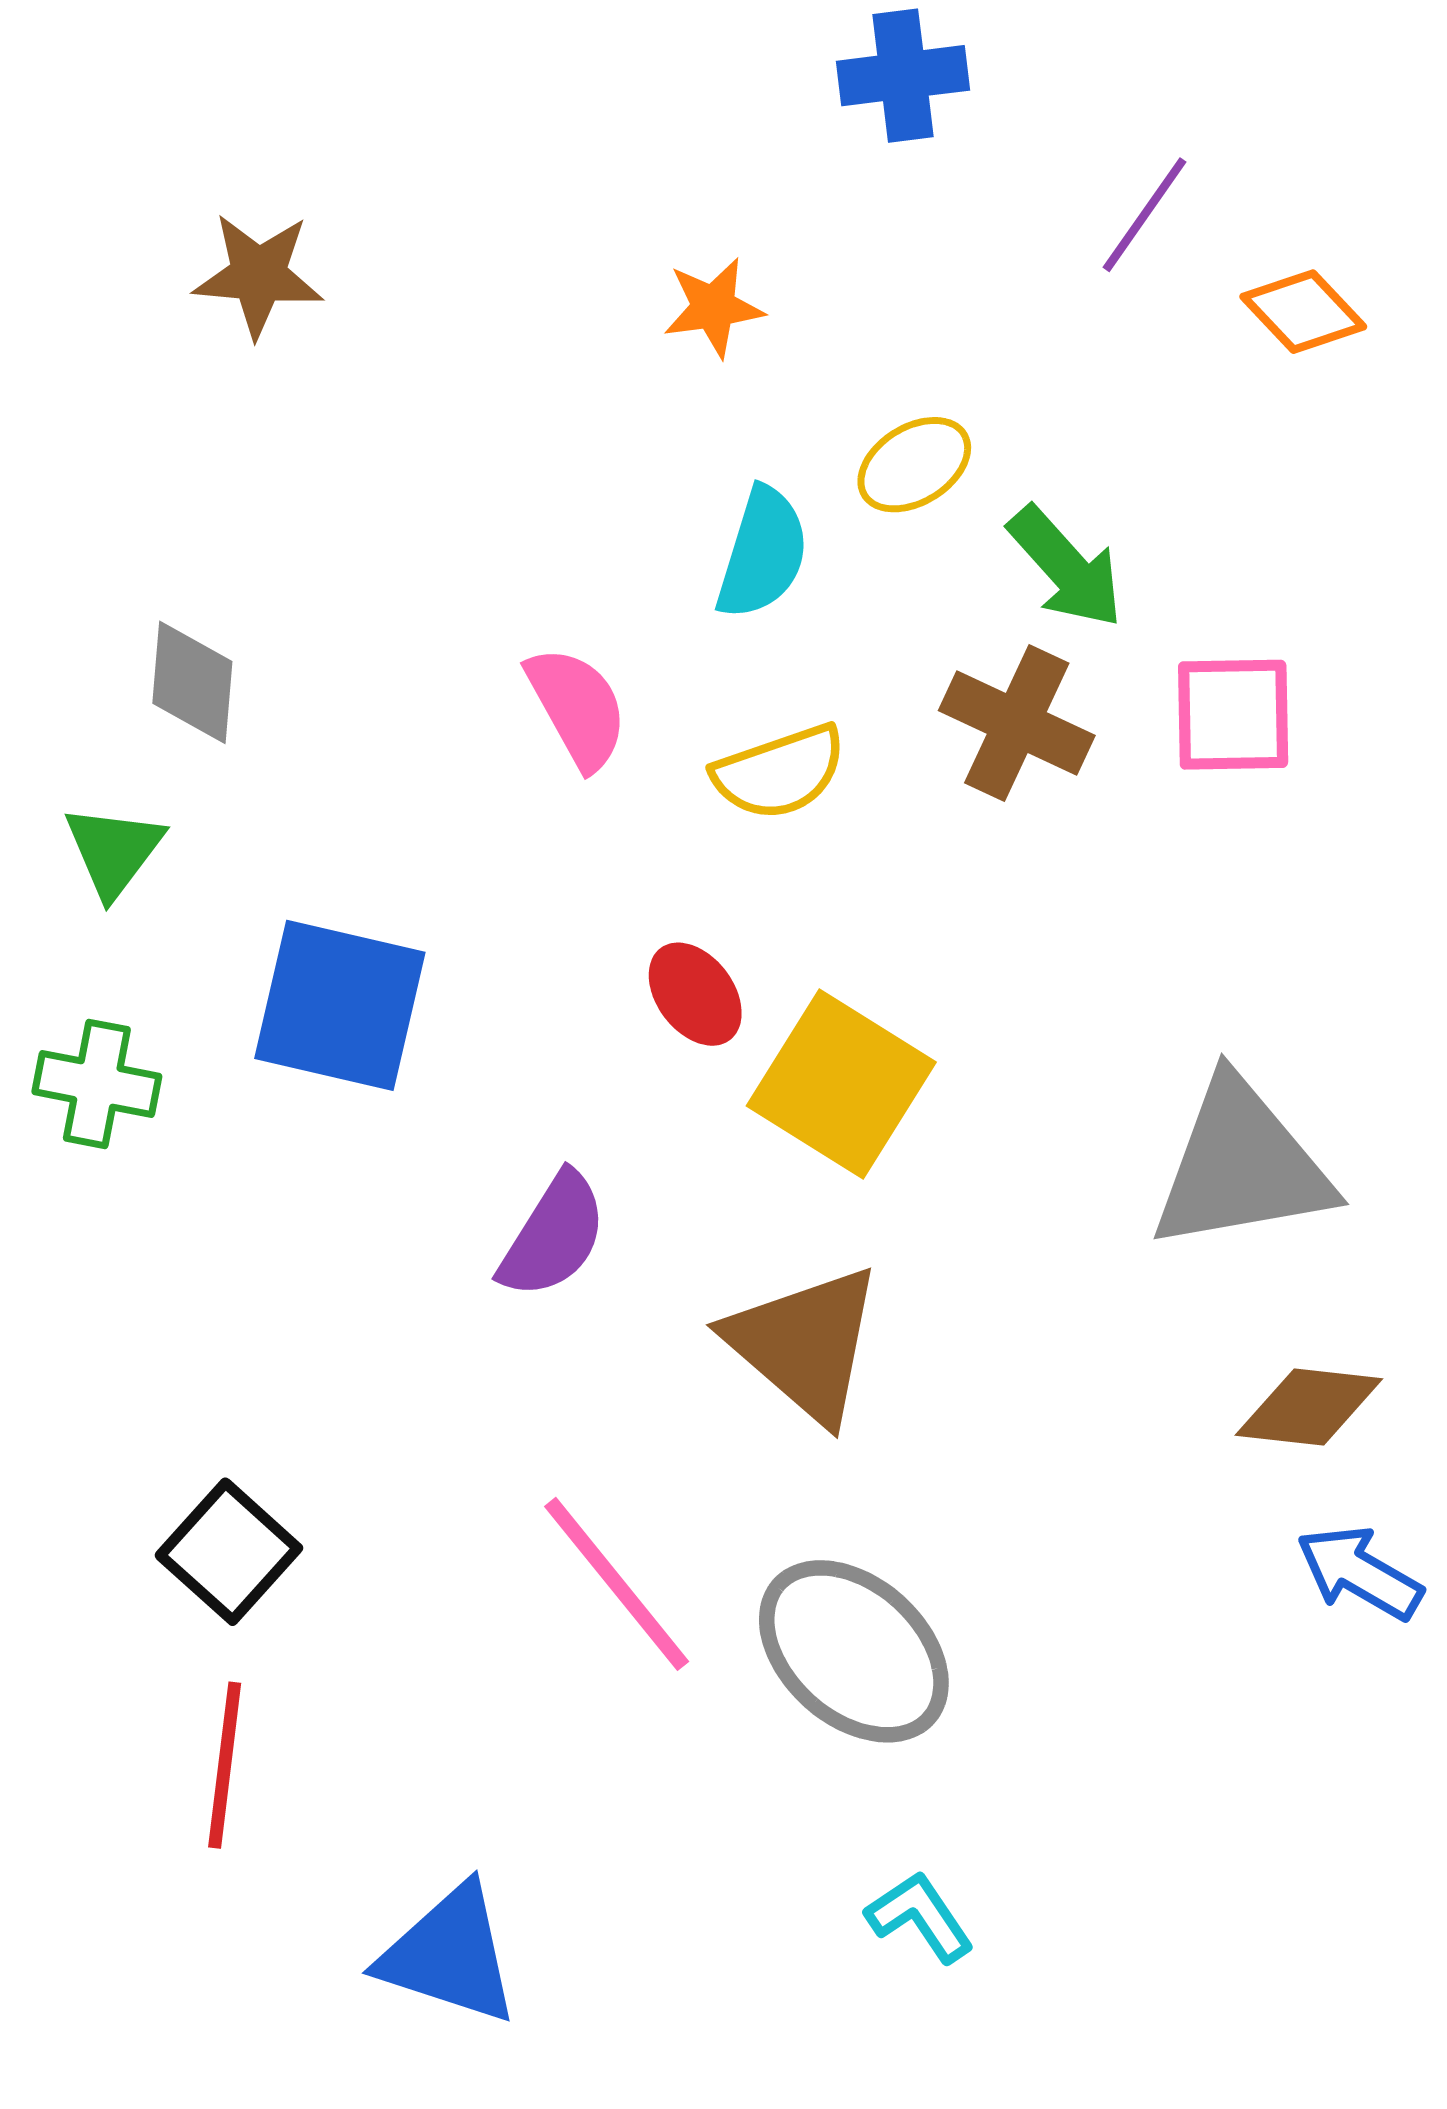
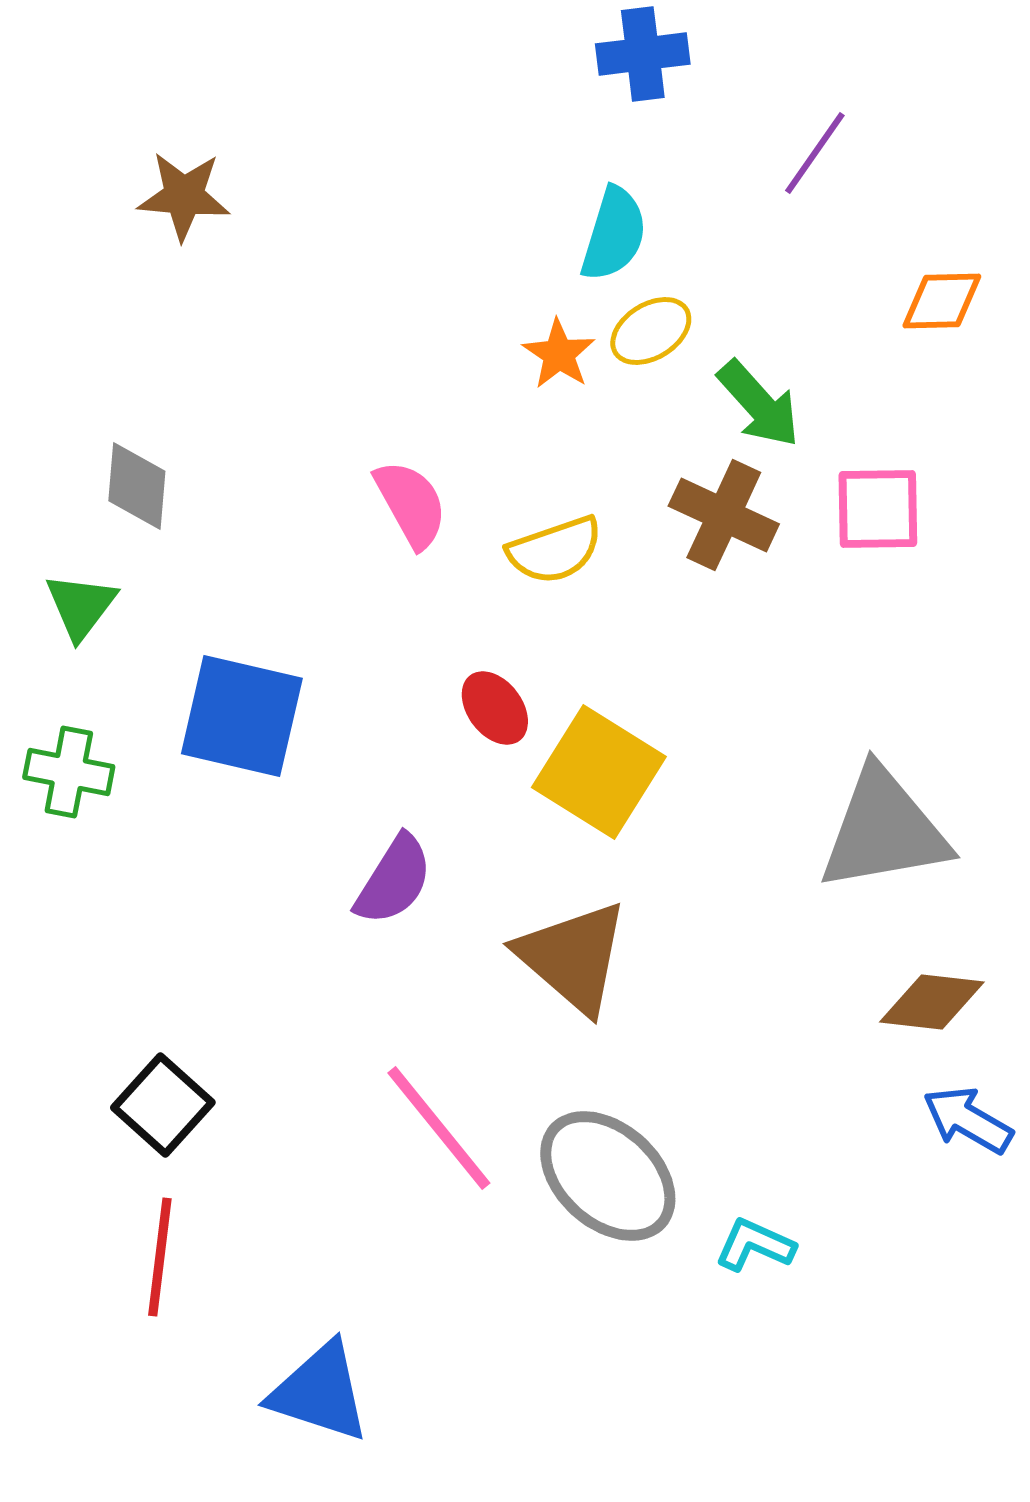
orange star: (713, 307) -> (559, 354), moved, turned -30
orange diamond: (1303, 312) -> (942, 301), moved, turned -48
cyan semicircle: (763, 553) -> (614, 234), moved
cyan L-shape: (920, 1917) -> (755, 1245), moved, turned -32

